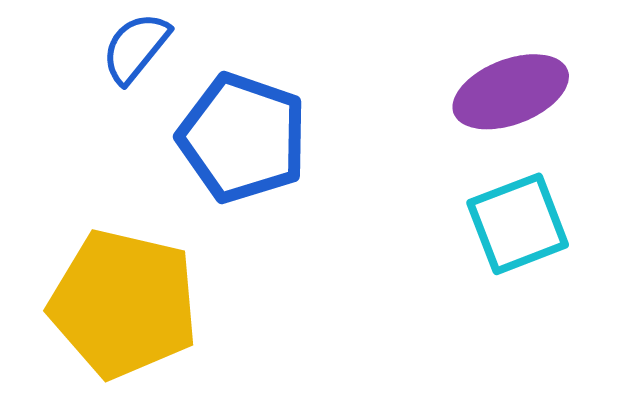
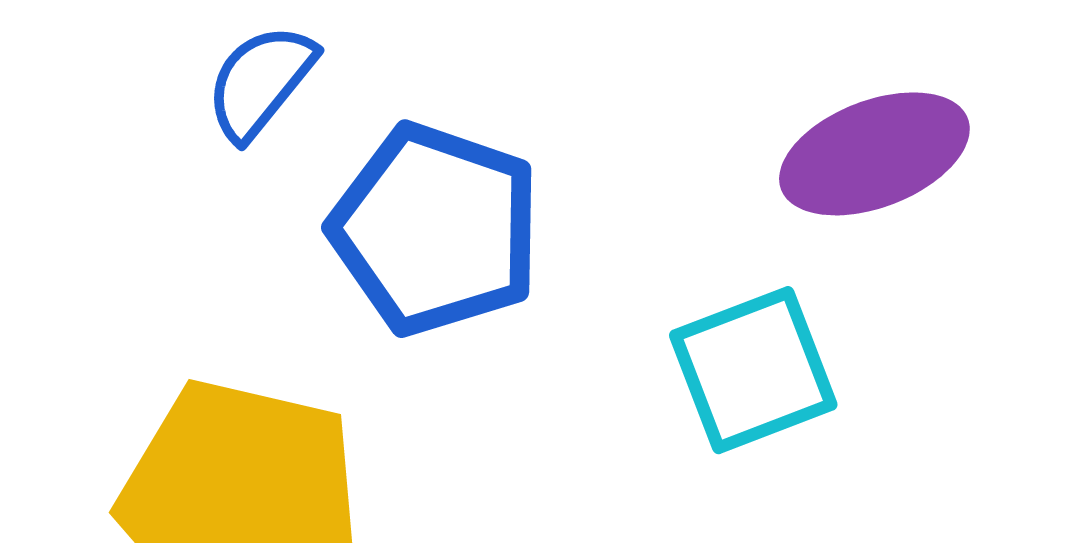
cyan square: (518, 224) -> (753, 370), moved

